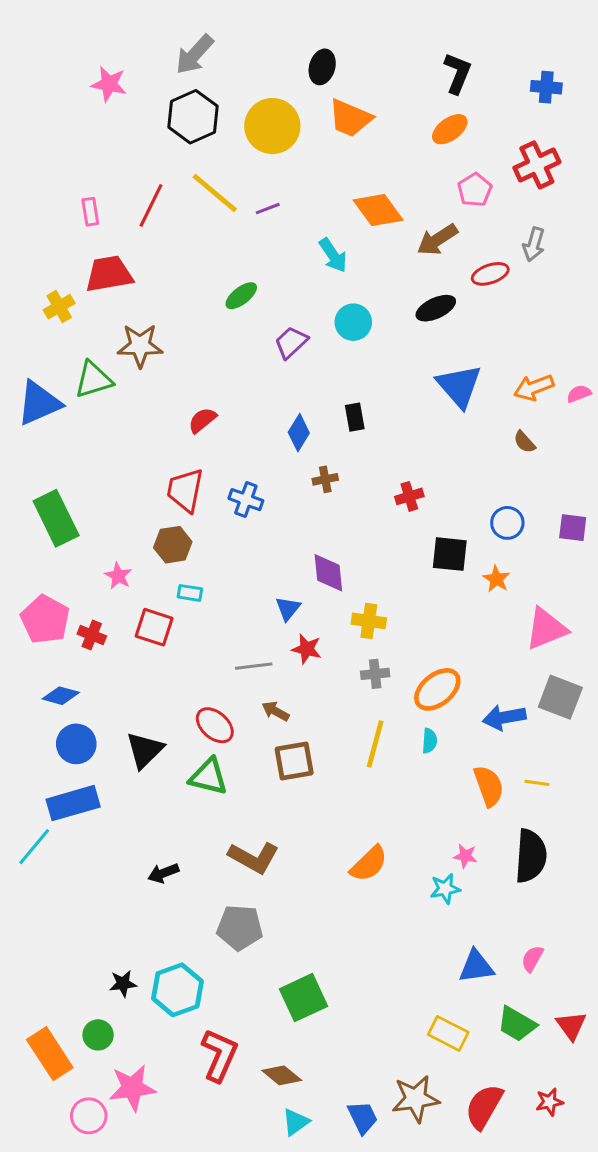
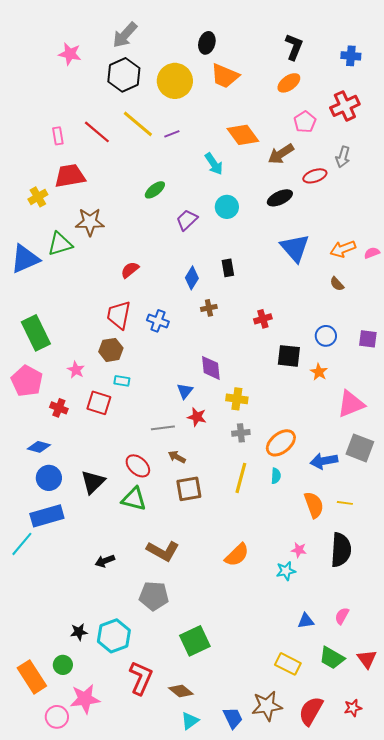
red line: (151, 205) -> (97, 132), turned -76
pink pentagon: (45, 619) -> (27, 381), moved
blue triangle: (476, 966) -> (306, 621), size x0.7

